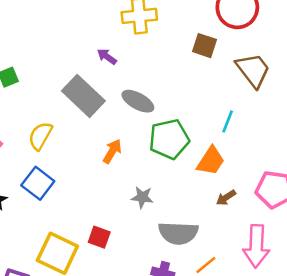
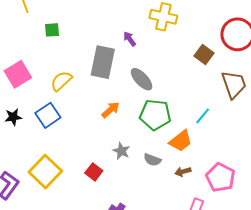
gray rectangle: (83, 96) -> (103, 62), turned 40
gray semicircle: (178, 233) -> (152, 160), moved, size x0.6
red square: (99, 237) -> (94, 172), moved

